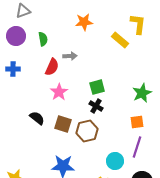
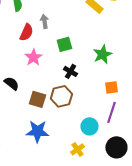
gray arrow: (70, 56) -> (44, 21), turned -96
green square: (97, 87) -> (64, 44), moved
green star: (142, 93) -> (102, 54), moved
brown square: (63, 124) -> (37, 99), moved

